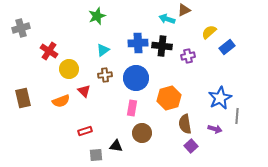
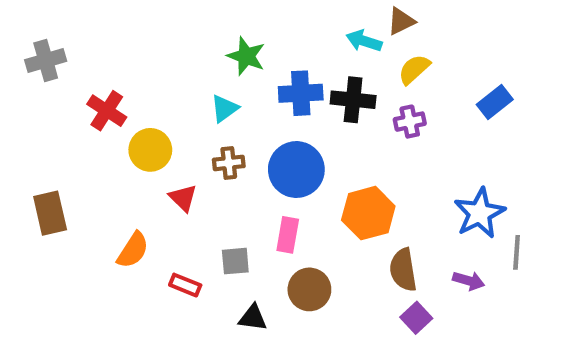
green star: (97, 16) -> (246, 56), moved, turned -30
yellow semicircle: (209, 32) -> (414, 69), moved
orange semicircle: (61, 101) -> (133, 250), moved, turned -36
red rectangle: (85, 131) -> (185, 285), turned 40
gray square: (96, 155) -> (235, 261), moved

